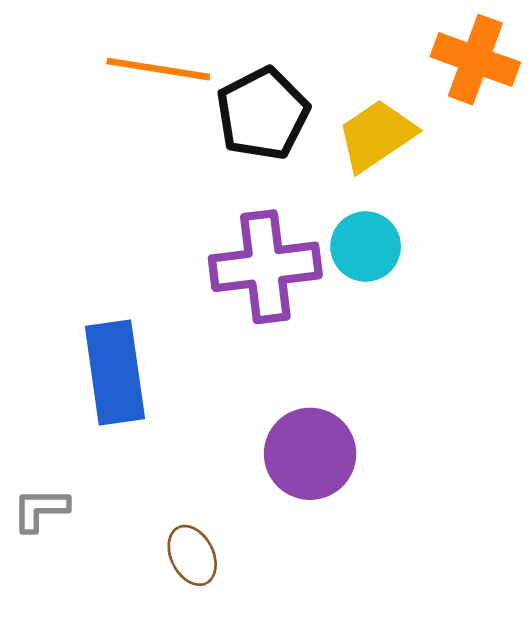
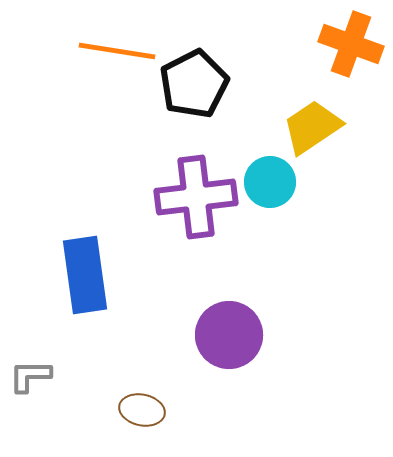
yellow trapezoid: (376, 135) -> (312, 127), moved
brown ellipse: (192, 555) -> (142, 410), turned -51

